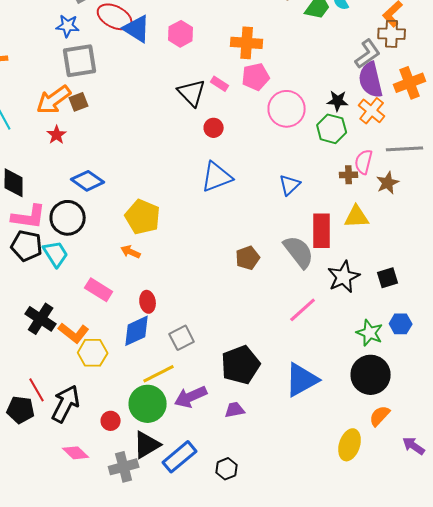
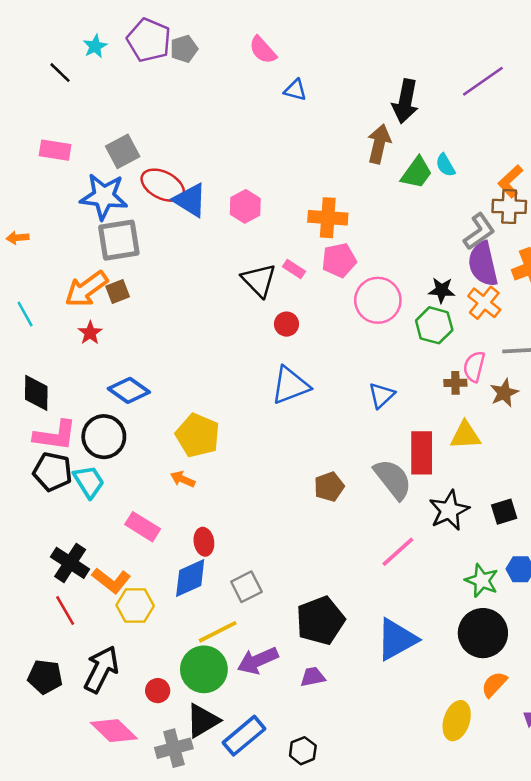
blue star: (68, 26) -> (104, 196), size x1.6
red line: (37, 390) -> (65, 611), moved
pink diamond: (76, 453) -> (114, 731), size x1.4

